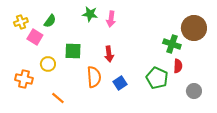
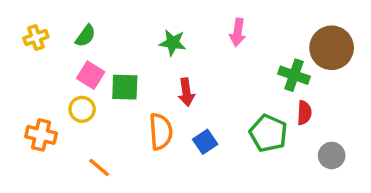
green star: (90, 14) -> (173, 43), moved
pink arrow: (111, 19) -> (238, 32), moved
pink square: (35, 37) -> (91, 75), moved

